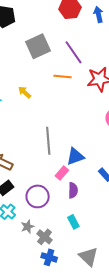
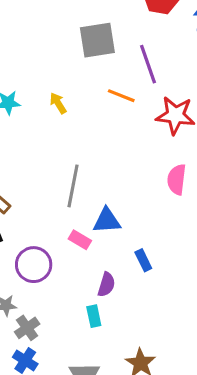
pink rectangle: (62, 173) -> (80, 240), turned 64
purple semicircle: (73, 190) -> (106, 285), moved
cyan rectangle: (73, 222) -> (94, 316), moved

